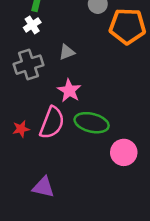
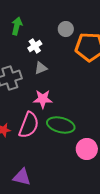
white cross: (32, 25) -> (35, 46), moved
pink star: (69, 91) -> (43, 99), turned -30

